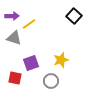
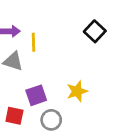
yellow line: (29, 24) -> (33, 42), turned -56
gray circle: (51, 81) -> (51, 120), moved

